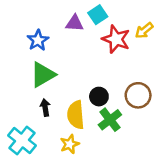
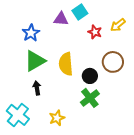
red star: (116, 39) -> (95, 32), size x0.6
brown circle: (138, 95) -> (113, 62), moved
black circle: (99, 97) -> (90, 76), moved
yellow semicircle: (76, 115) -> (66, 64), moved

